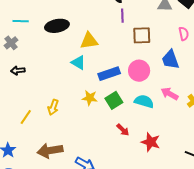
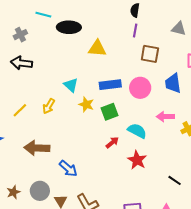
cyan line: (21, 21) -> (43, 15), moved
cyan triangle: (78, 63) -> (71, 85), moved
black arrow: (18, 70) -> (21, 63), size x1.5
pink arrow: (170, 94) -> (165, 117), turned -42
cyan semicircle: (144, 101) -> (137, 131), moved
red arrow: (123, 130) -> (112, 142), turned -96

